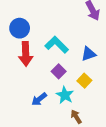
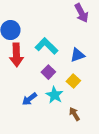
brown arrow: (76, 117) -> (74, 114), moved

